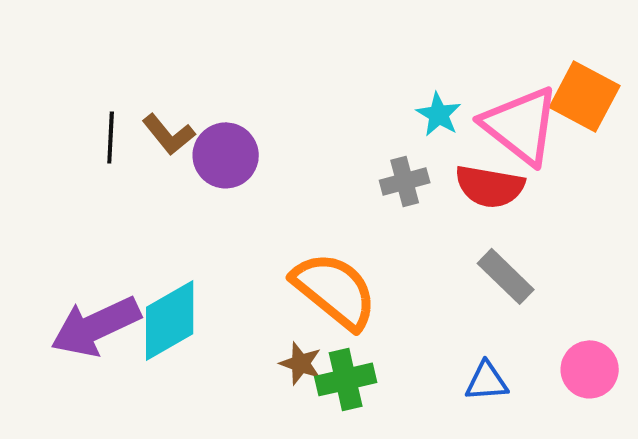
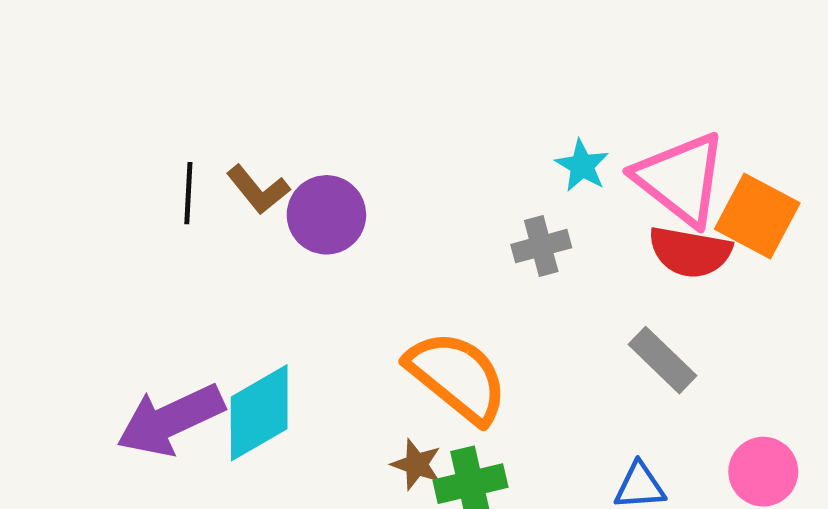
orange square: (585, 96) -> (757, 216), moved
red semicircle: (490, 186) -> (690, 252), moved

